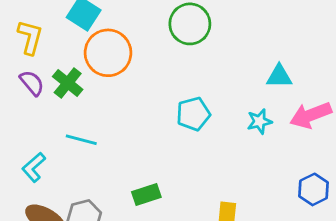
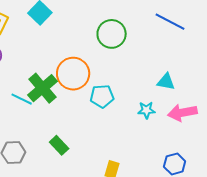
orange circle: (108, 53) -> (73, 74), moved
green cross: (68, 83) -> (43, 88), moved, size x1.4
green rectangle: (146, 194) -> (59, 145), turned 54

